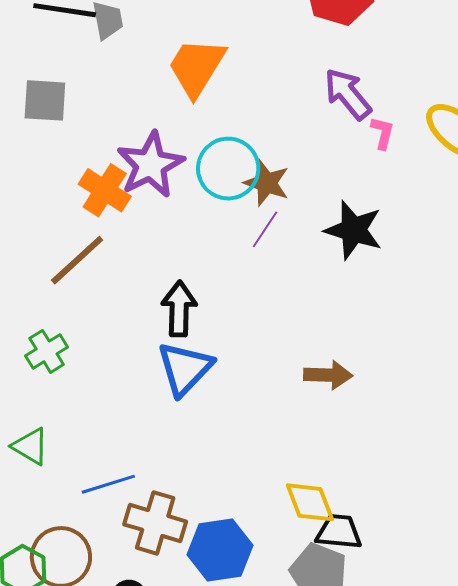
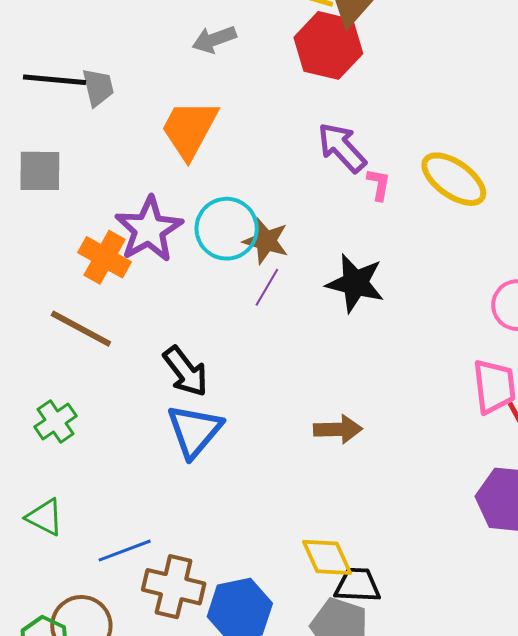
brown line: (77, 260) -> (81, 329), turned 74
black arrow: (179, 309) -> (186, 371), turned 144

